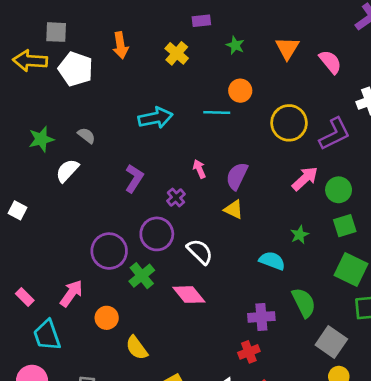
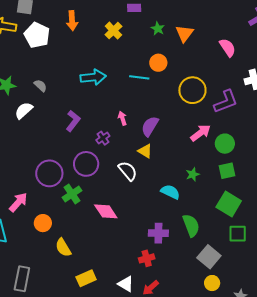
orange triangle: (287, 48) -> (184, 33), moved
white semicircle: (200, 252) -> (128, 171), moved

